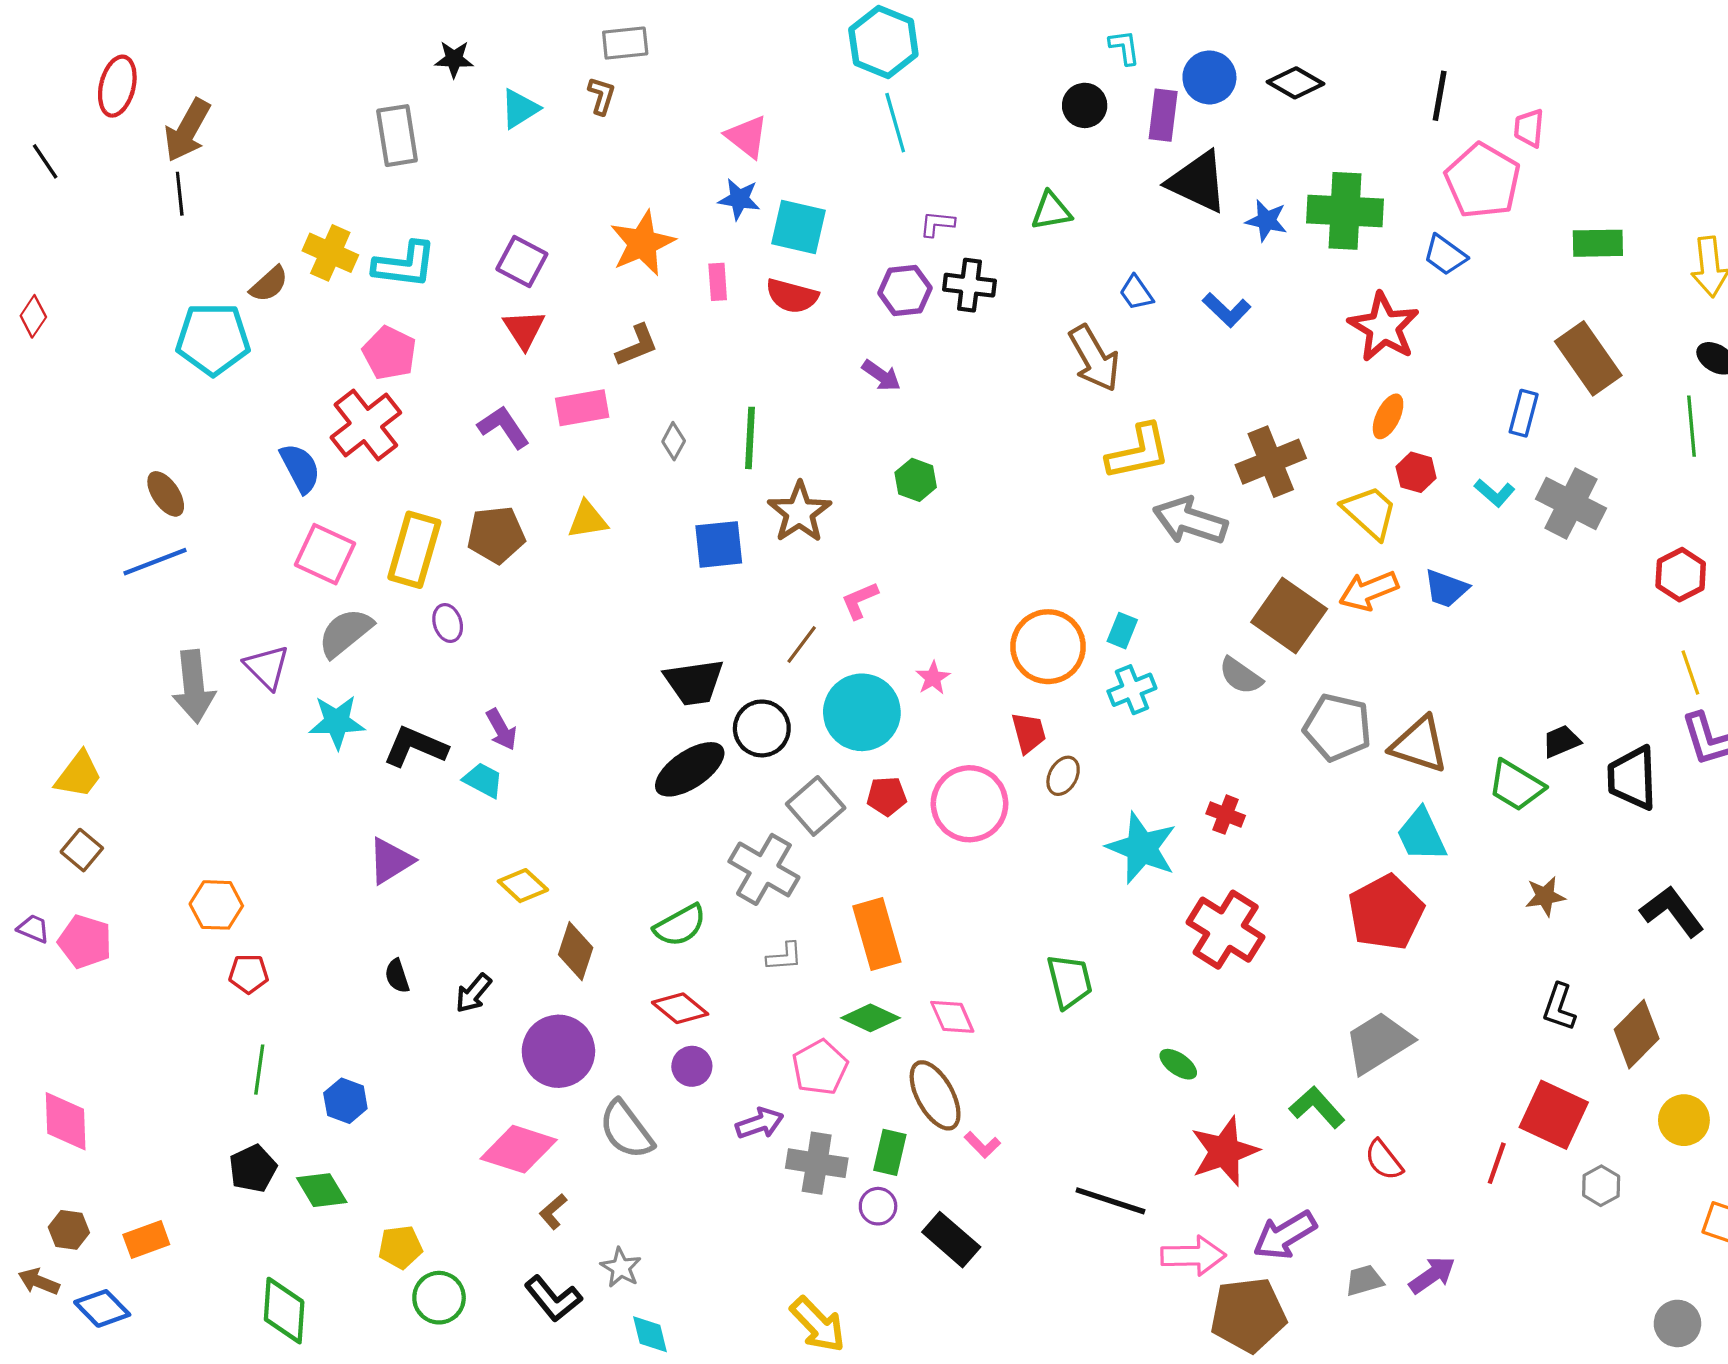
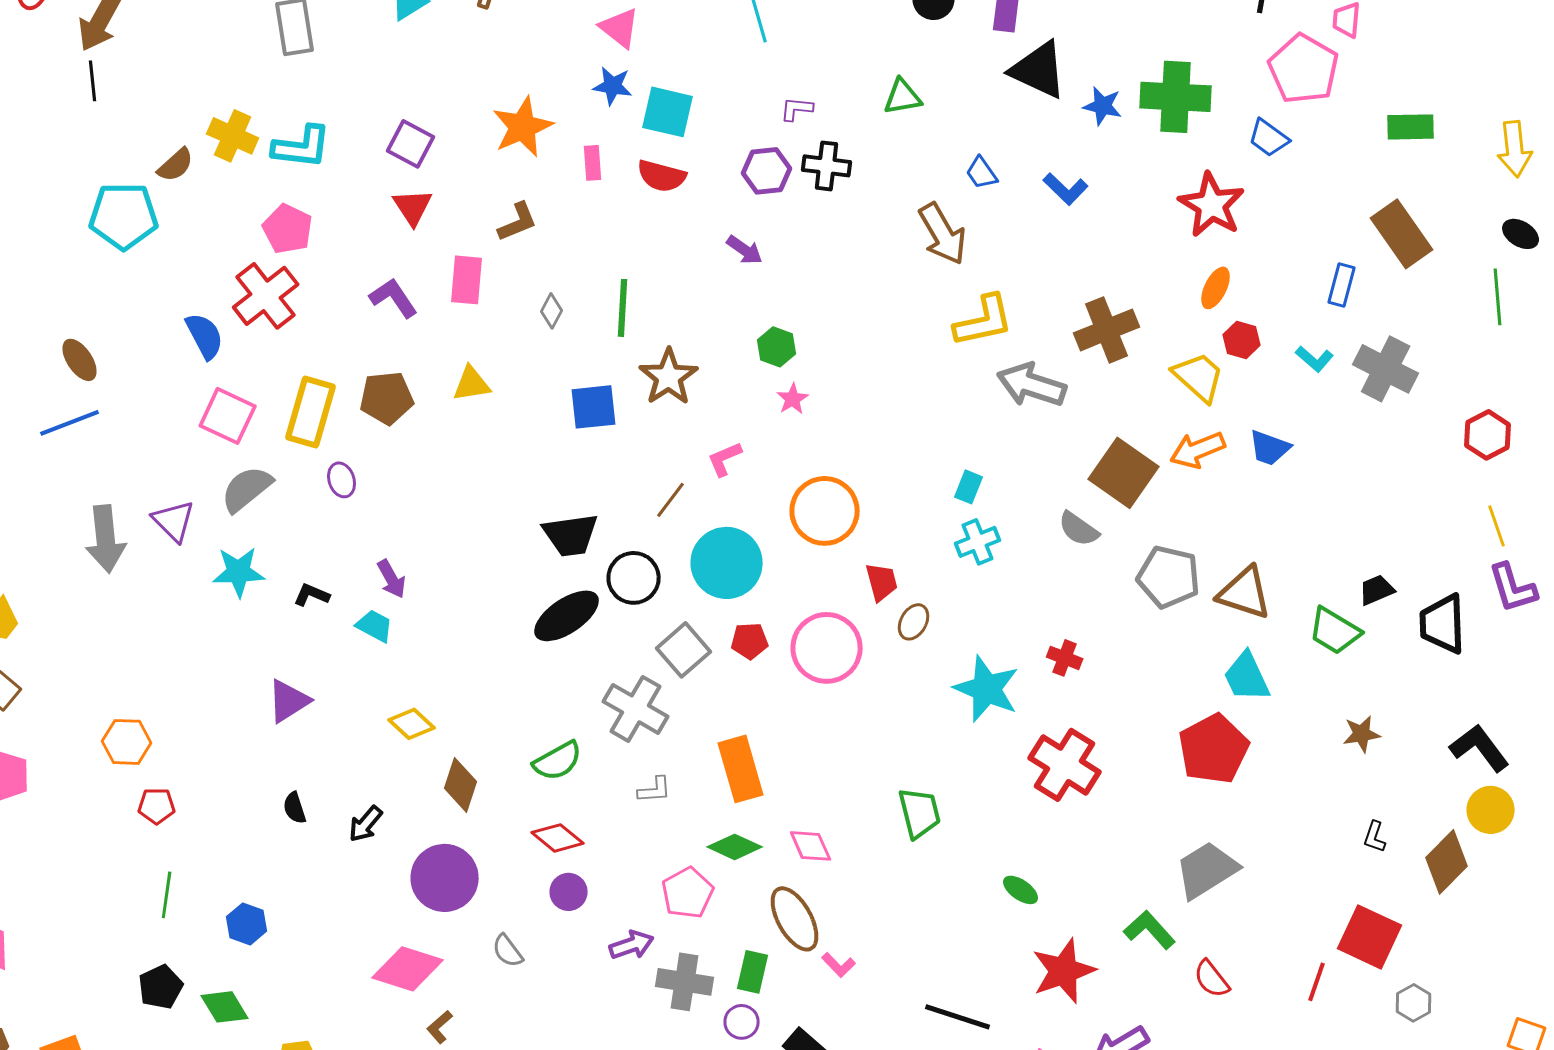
pink rectangle: (582, 408) -> (467, 280), turned -75
orange circle: (1048, 647) -> (825, 511), moved
pink star: (933, 678) -> (793, 399), moved
black L-shape: (415, 747) -> (312, 595), size x0.6
black L-shape: (1559, 1007) -> (1375, 837), size x0.7
yellow circle: (1684, 1120) -> (1491, 810), moved
gray semicircle: (626, 1130) -> (508, 951), size x0.6

